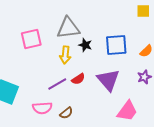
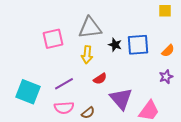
black star: (85, 45) -> (115, 45), moved
purple triangle: (108, 80) -> (121, 99), moved
purple line: (57, 84) -> (64, 84), moved

